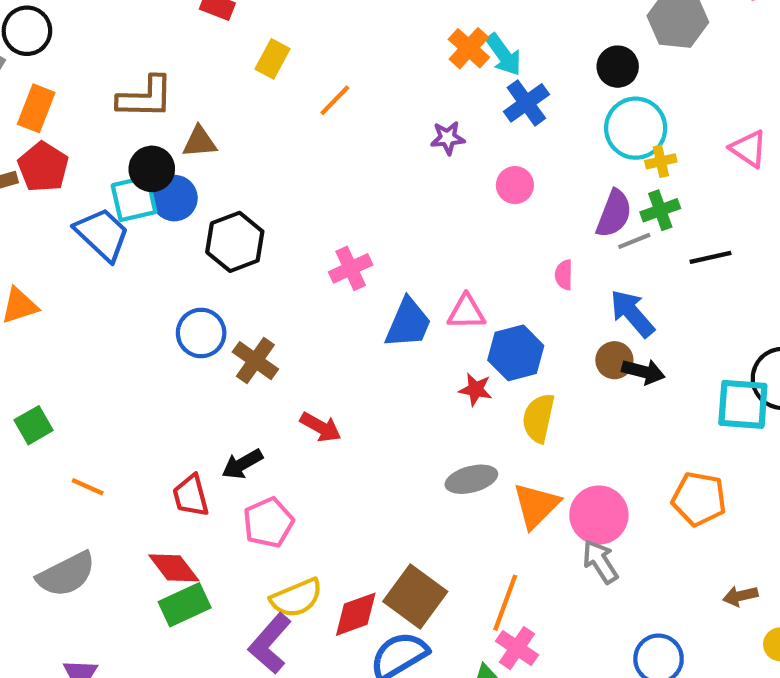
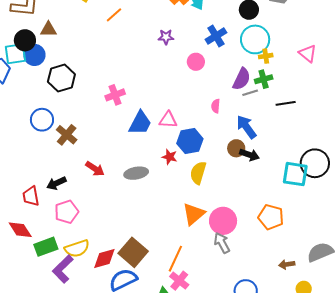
blue cross: (526, 103) -> (216, 36), moved
gray ellipse: (471, 479) -> (136, 173), moved
green rectangle: (185, 605) -> (46, 247), moved

